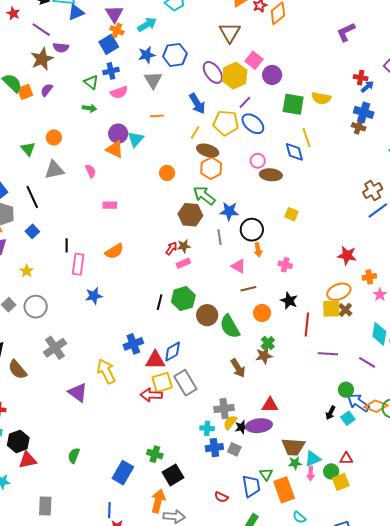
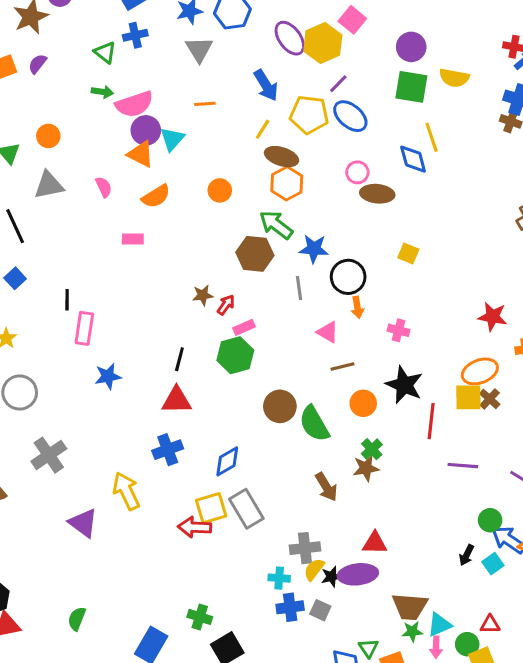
purple circle: (272, 75) -> (411, 47), moved
pink semicircle: (119, 92) -> (134, 104), moved, size x1.4
brown star: (184, 246) -> (203, 295), moved
orange semicircle: (114, 251) -> (156, 196), moved
green hexagon: (183, 299) -> (235, 355), moved
black star: (289, 301) -> (404, 385), size x1.4
black line: (160, 302) -> (179, 359), moved
red triangle: (155, 360) -> (176, 400), moved

